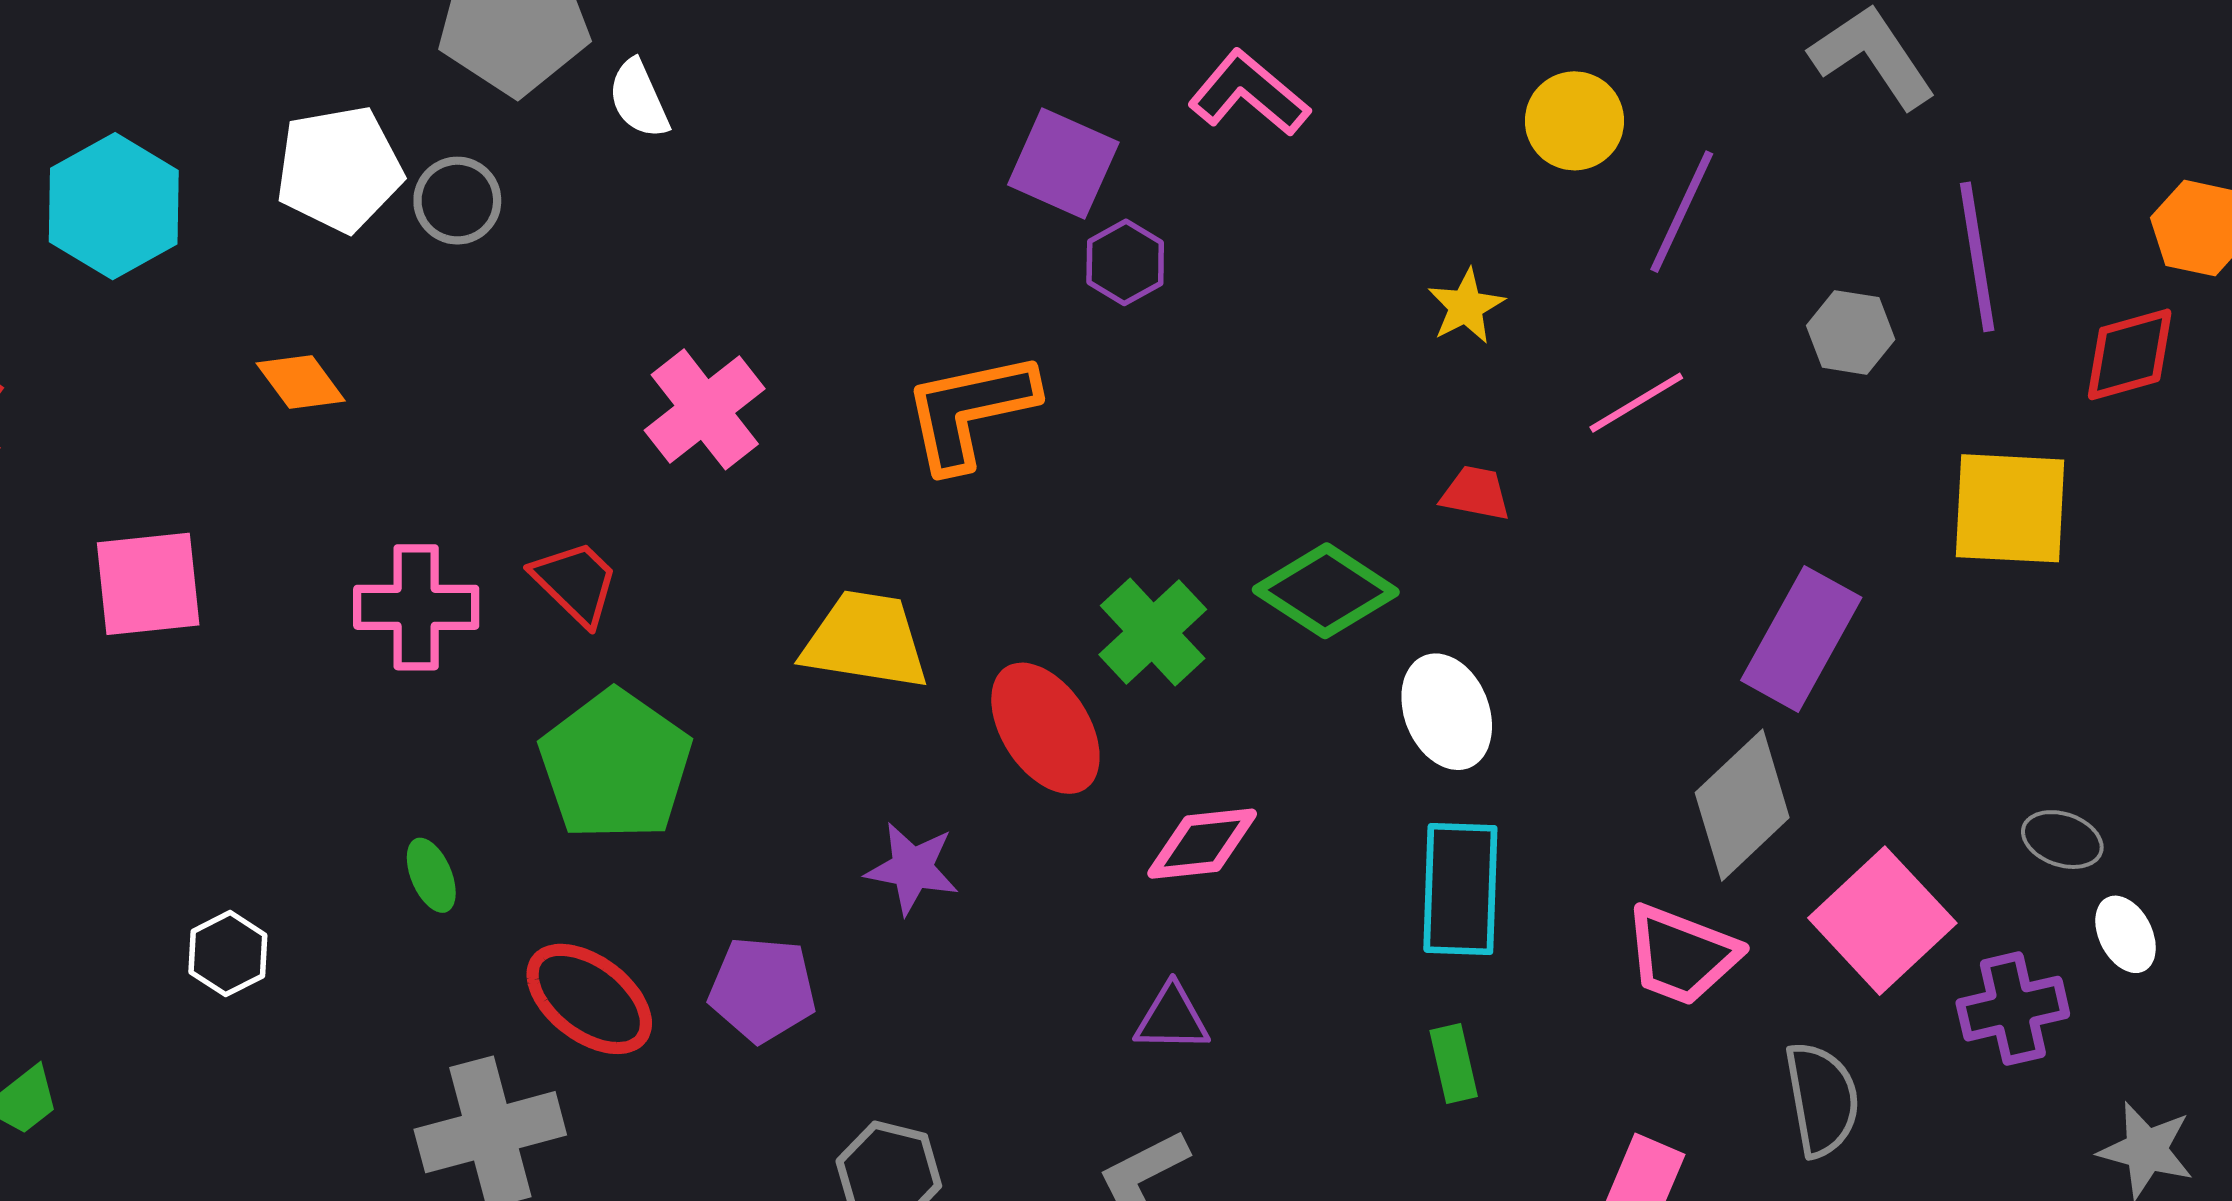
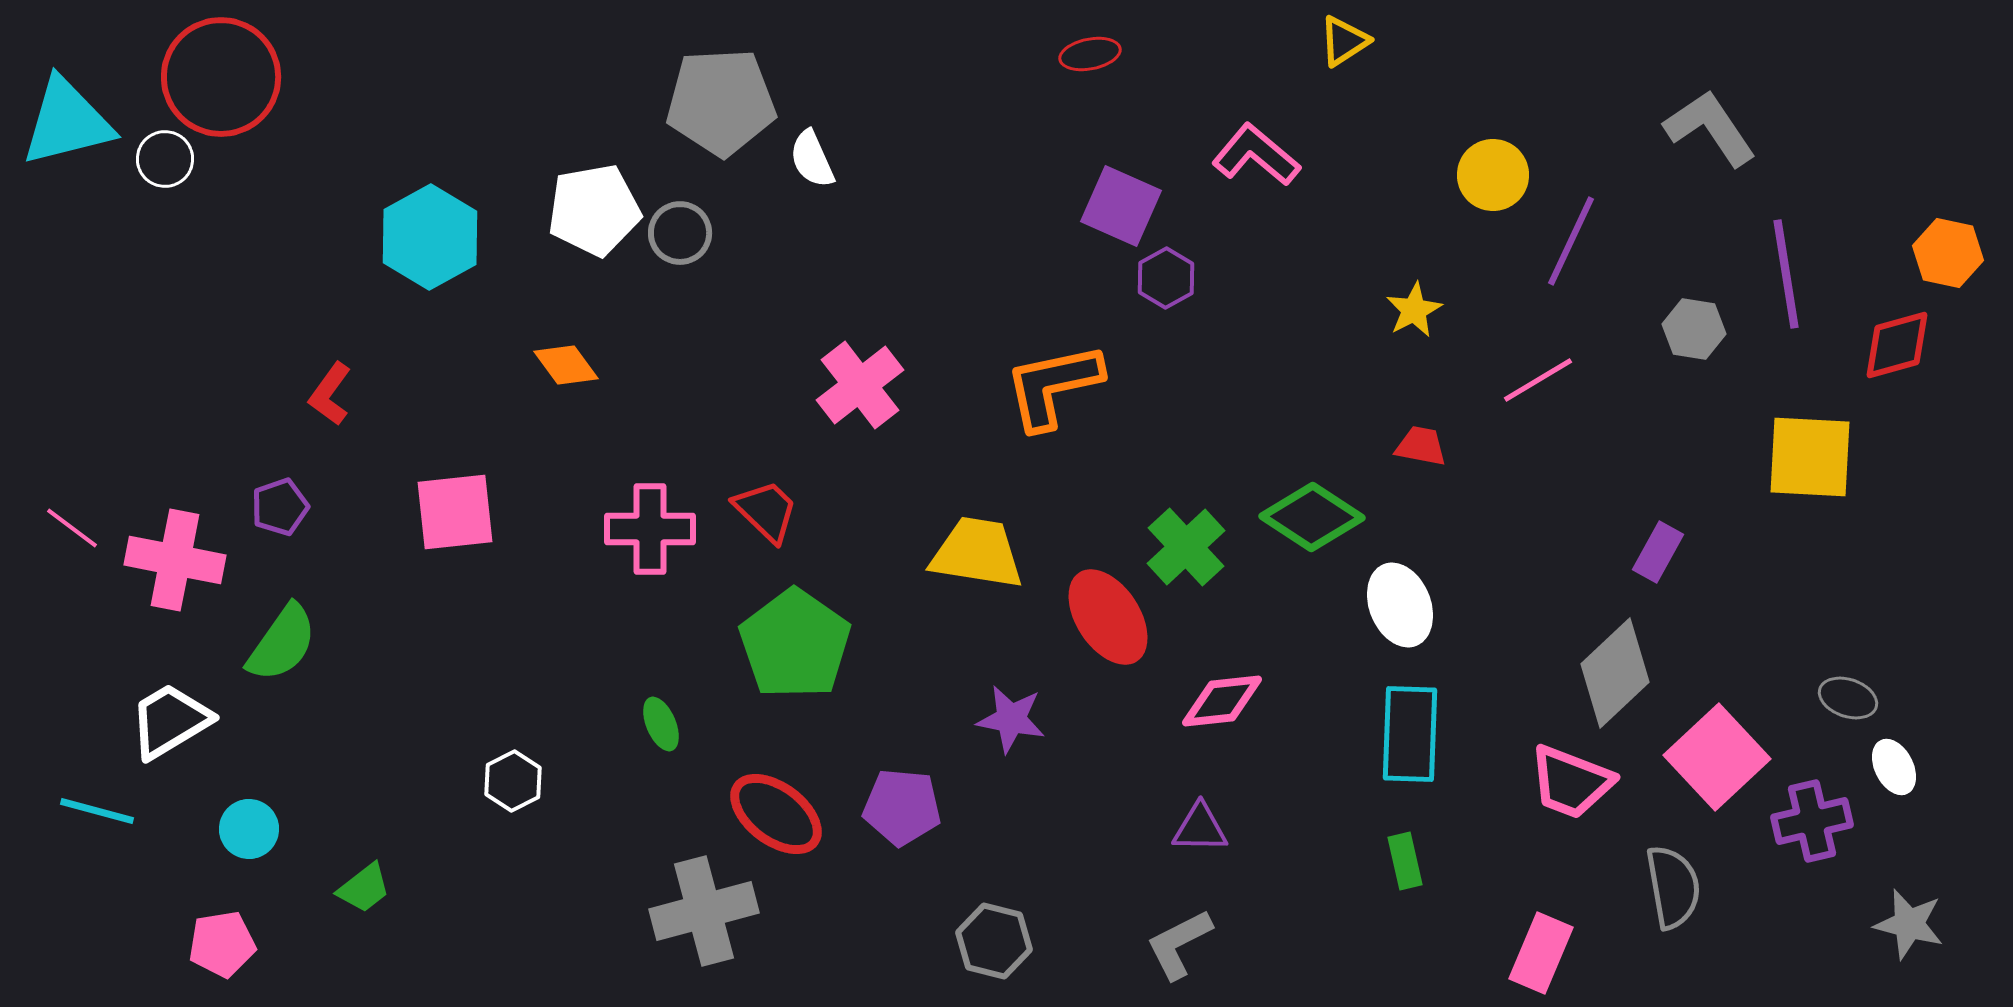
purple rectangle: (1801, 639) -> (1658, 552), size x0.6

